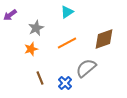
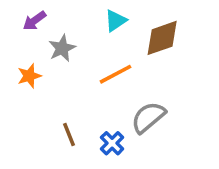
purple arrow: (10, 15) -> (34, 21), moved
brown diamond: (104, 39) -> (162, 38), moved
orange star: (31, 49) -> (29, 76), moved

